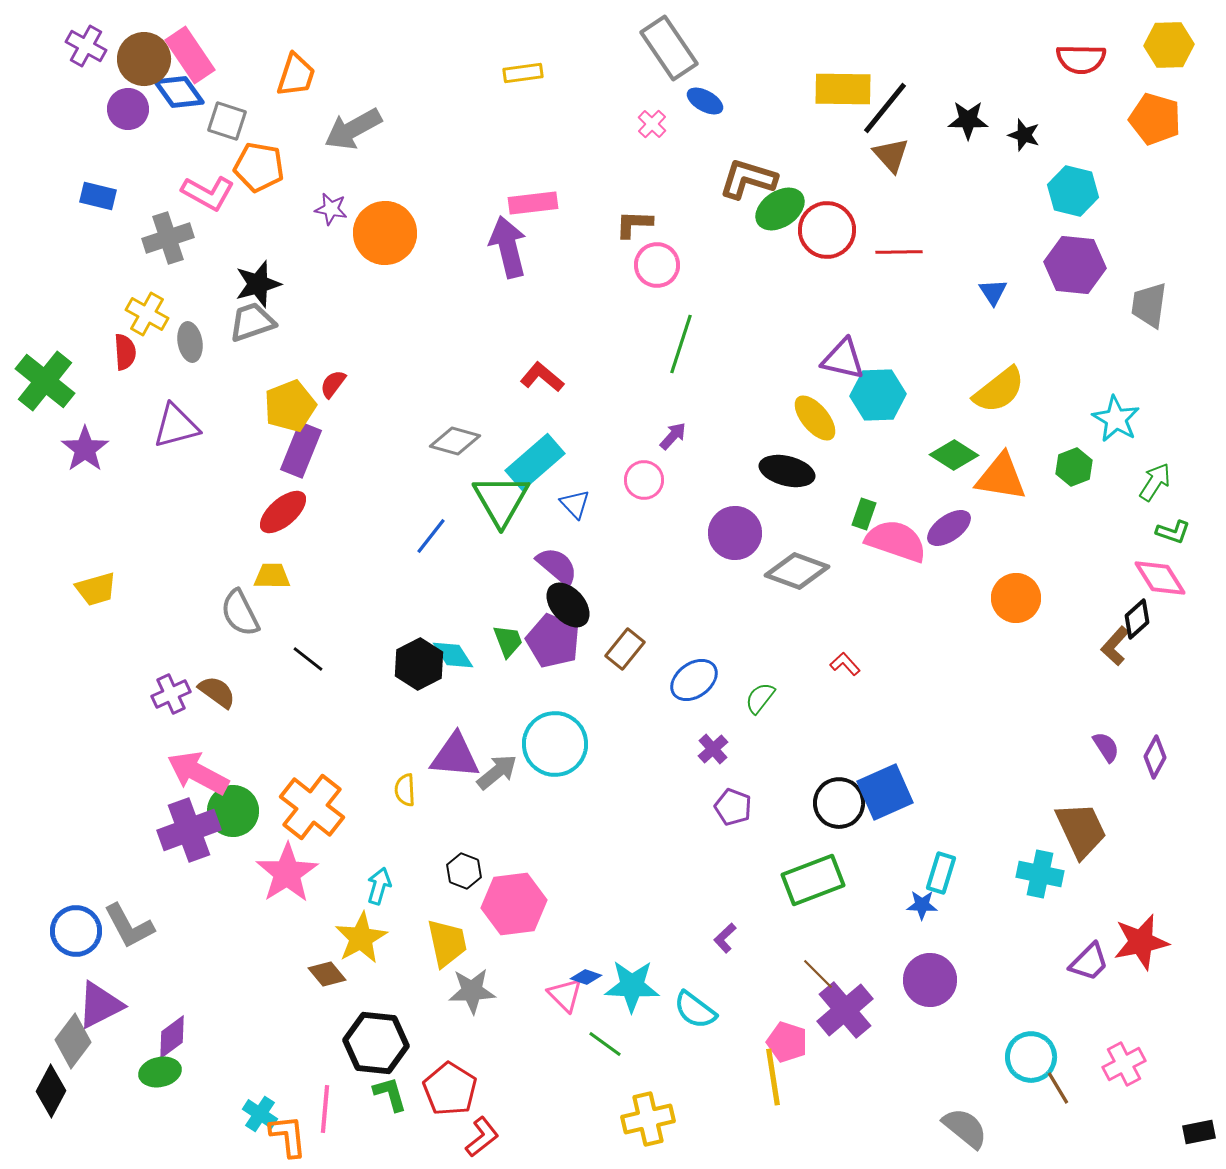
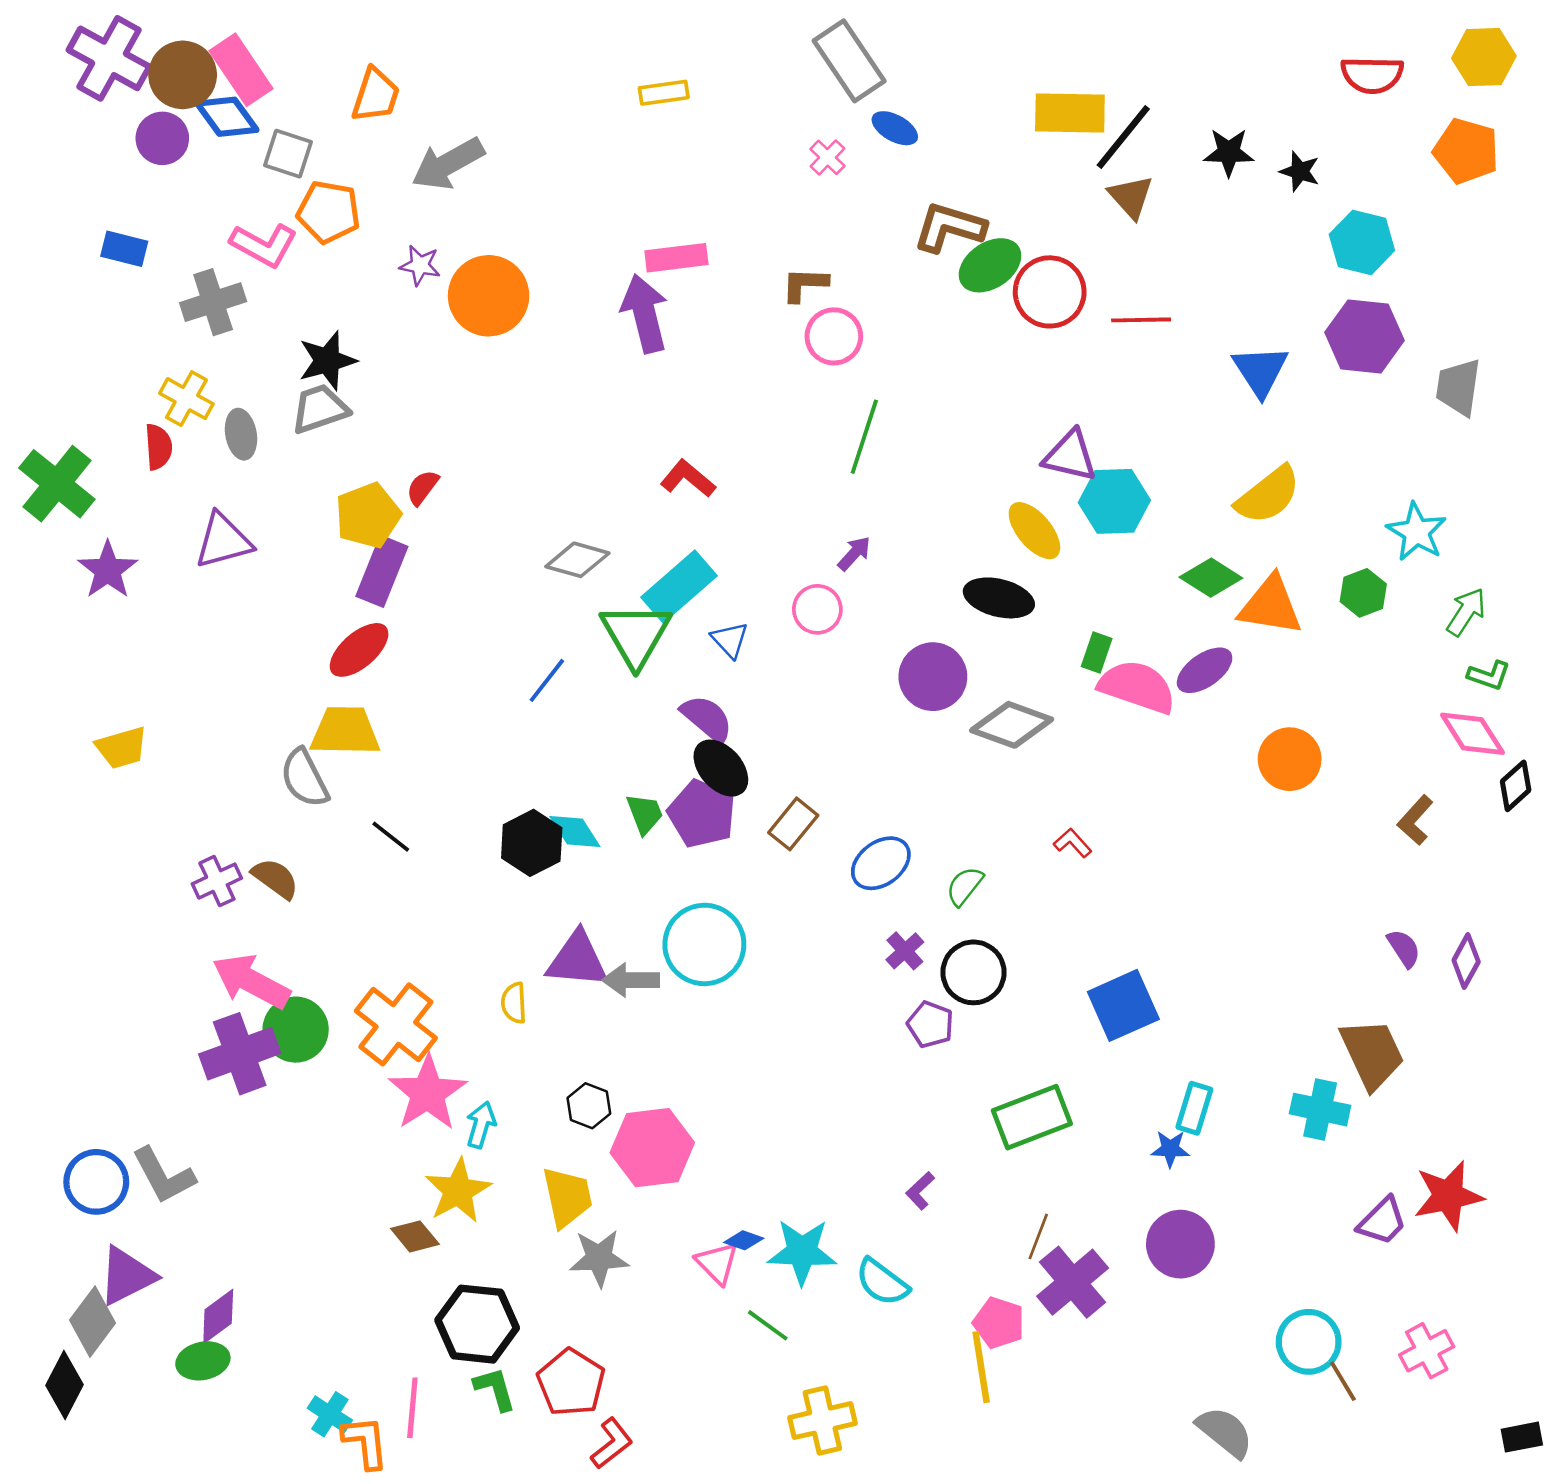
purple cross: (86, 46) -> (109, 58), size x1.6
blue triangle: (993, 292) -> (1260, 371), size x1.6
yellow trapezoid: (272, 576) -> (345, 731), size x1.5
black diamond: (1137, 619) -> (1516, 786), moved
gray arrow: (497, 772) -> (631, 980), turned -141
black circle: (839, 803) -> (974, 972), moved
pink star: (287, 873) -> (428, 1093), moved
brown line: (818, 974) -> (1038, 1236), turned 66

